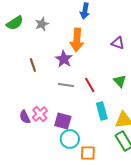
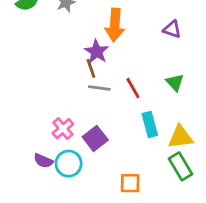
brown line: (33, 65) -> (91, 68), moved
purple semicircle: (25, 117) -> (43, 161), moved, turned -40
purple square: (63, 121) -> (95, 138), turned 36
cyan circle: (70, 139) -> (69, 164), moved

